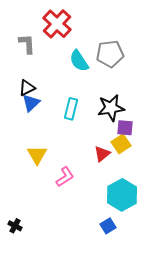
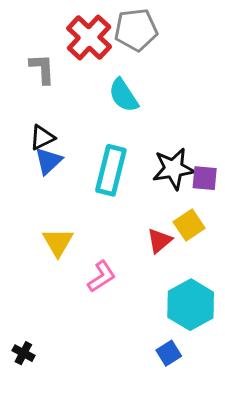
gray pentagon: (110, 54) -> (136, 30), moved
cyan rectangle: (71, 109) -> (111, 170), size x1.4
purple square: (125, 128) -> (205, 178), moved

